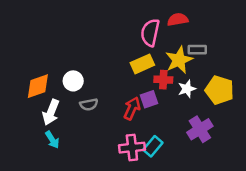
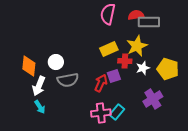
pink semicircle: (150, 33) -> (108, 14), moved
gray rectangle: (197, 50) -> (149, 22), moved, size x1.5
orange diamond: (38, 86) -> (29, 66), turned -65
gray semicircle: (89, 104) -> (68, 80), size x1.5

